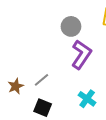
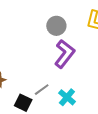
gray line: (41, 80) -> (42, 90), moved

